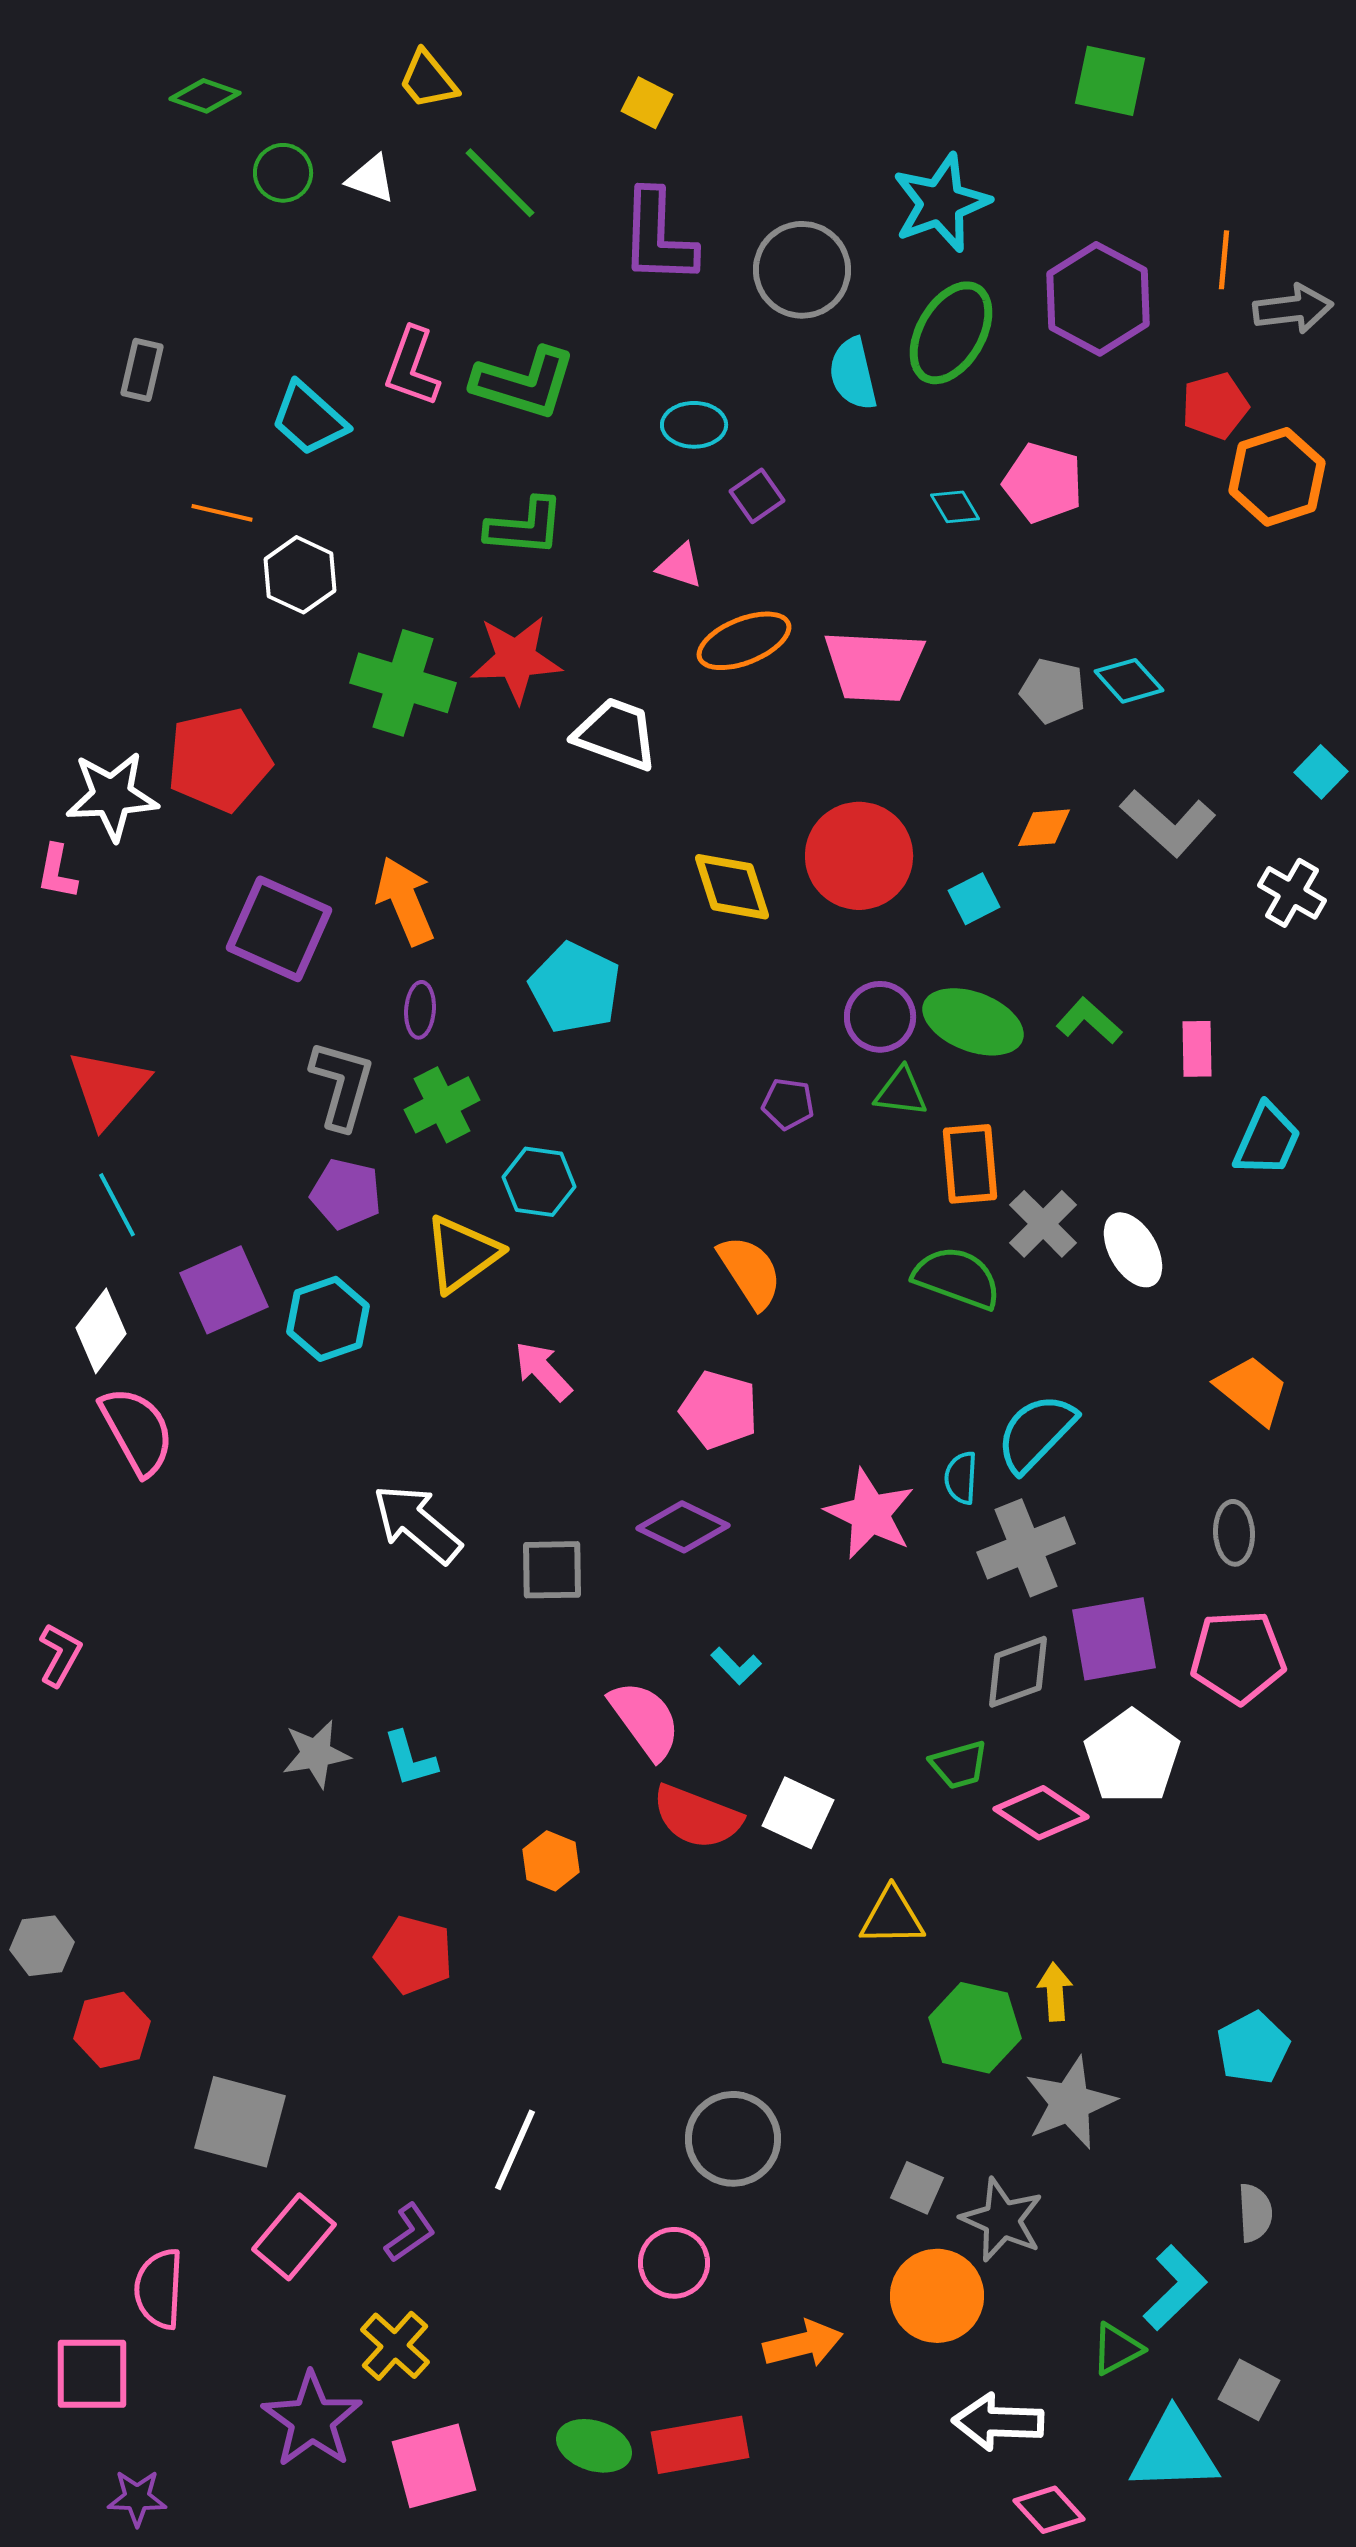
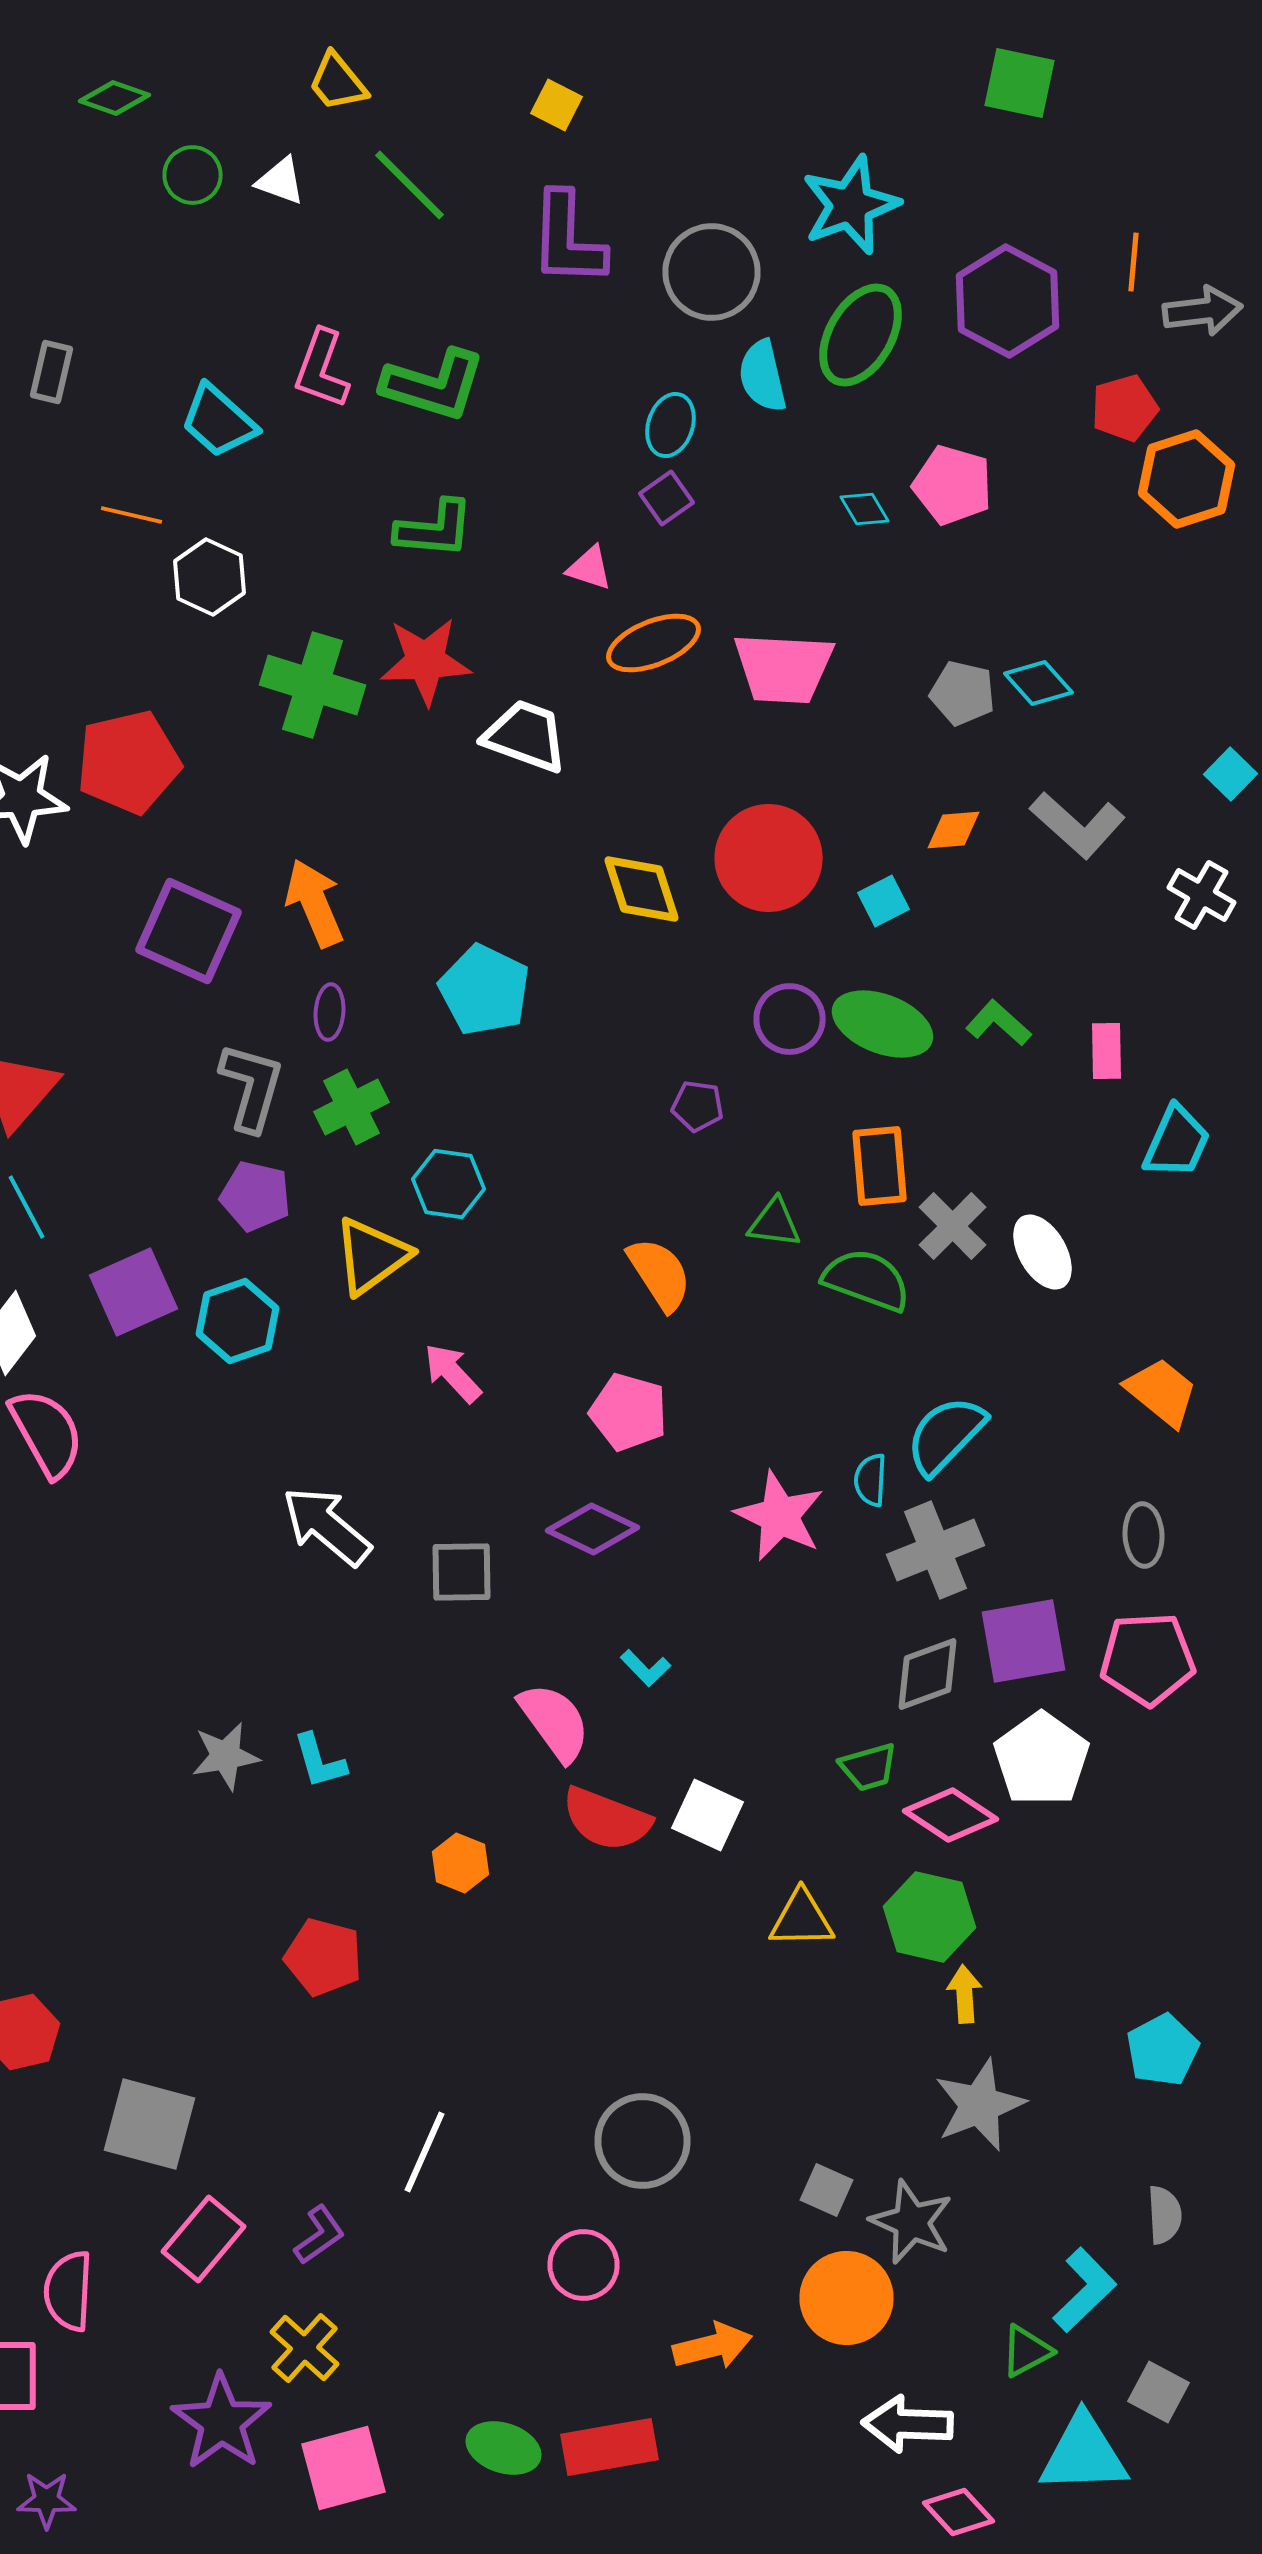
cyan ellipse: (694, 425) -> (670, 425), moved, turned -72
green triangle: (901, 1092) -> (774, 1223), moved
green hexagon: (975, 2028) -> (930, 1917), moved

